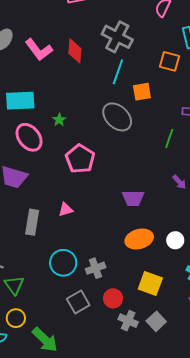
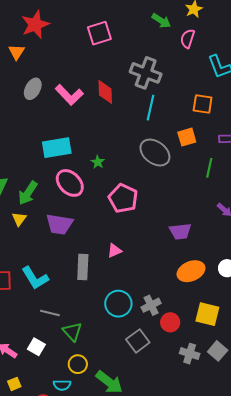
orange square: (170, 61) -> (203, 104), moved
orange square: (142, 92) -> (187, 137), moved
red circle: (113, 298) -> (170, 322), moved

